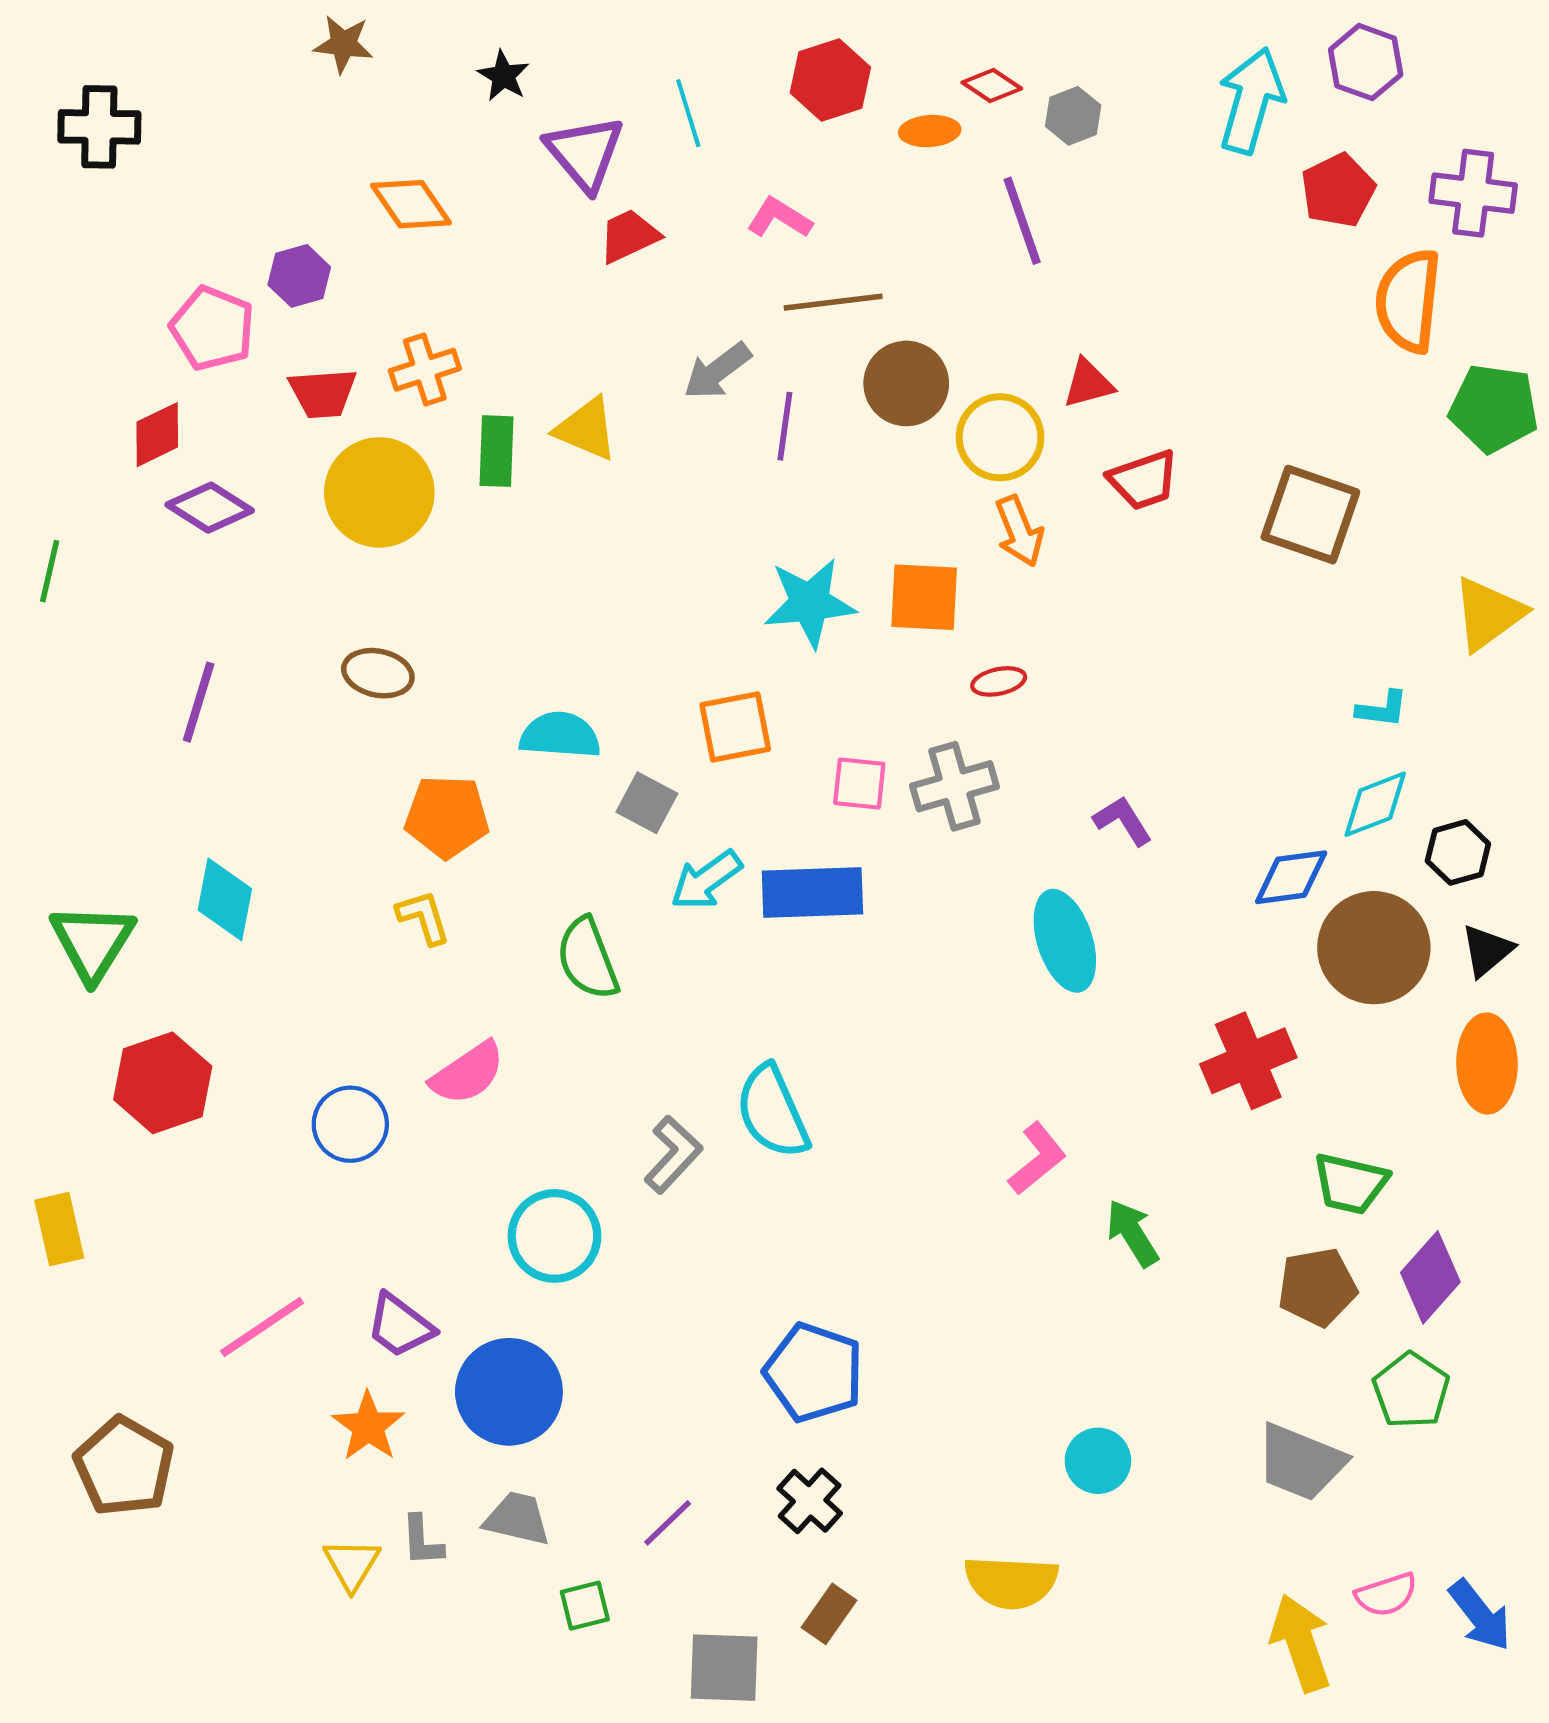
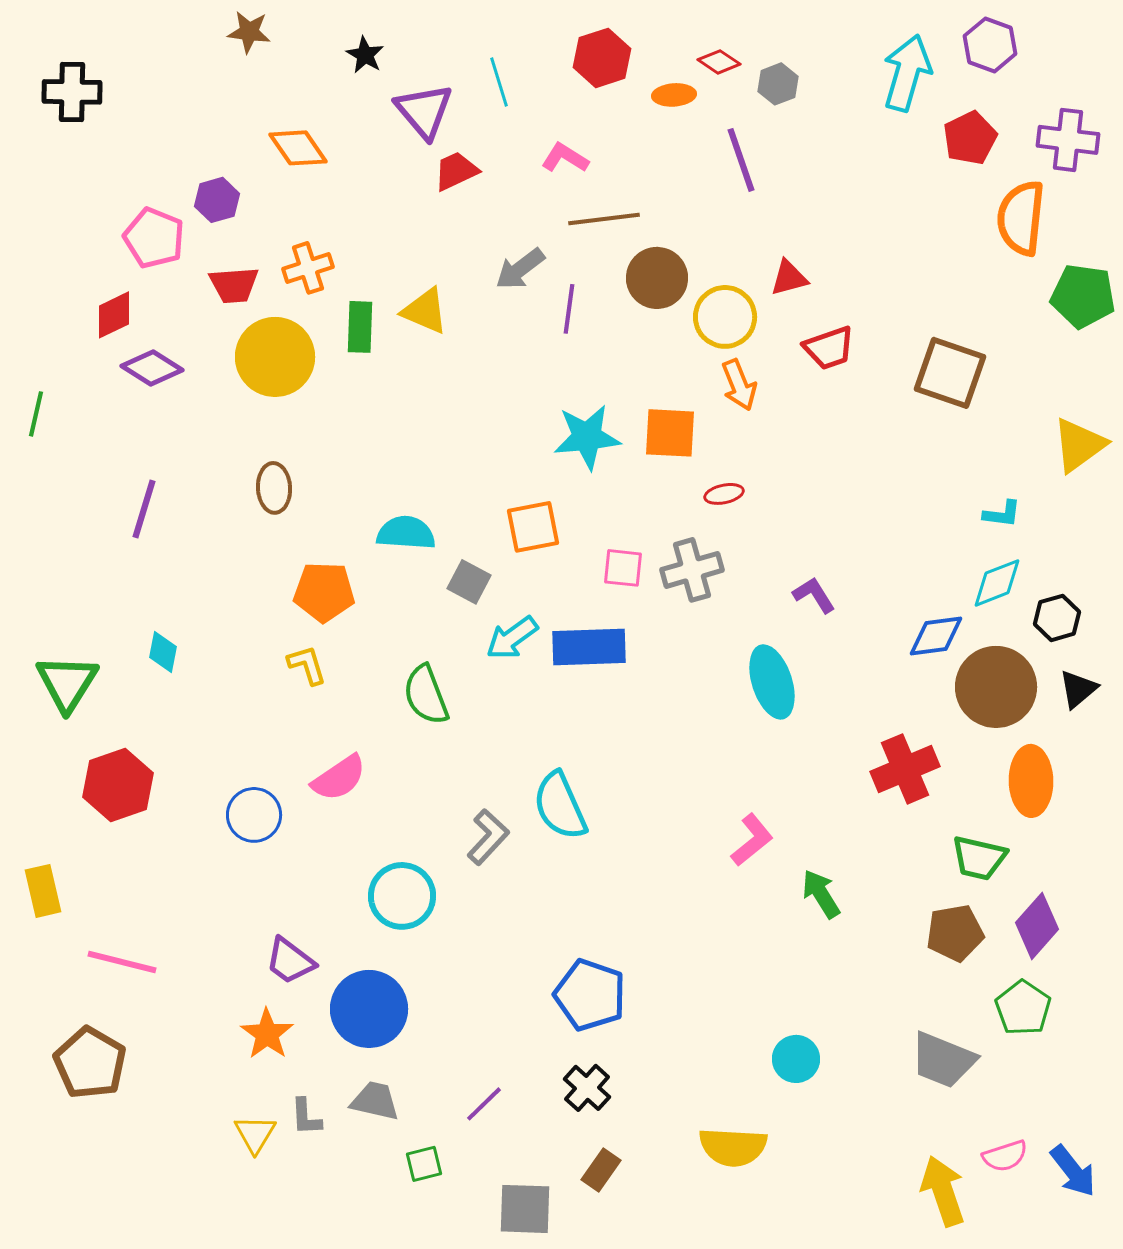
brown ellipse: (378, 673) -> (274, 488), turned 75
cyan diamond: (225, 899) -> (163, 652), size x0.7
orange ellipse: (1487, 1064) -> (1031, 781), moved
pink line: (262, 1327) -> (122, 962), moved, turned 48

